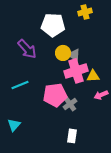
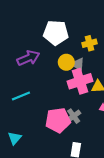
yellow cross: (85, 12) -> (90, 43), moved
purple arrow: (27, 49) -> (28, 58), turned -70
pink pentagon: (55, 95) -> (58, 120), moved

